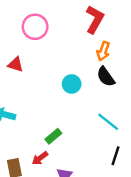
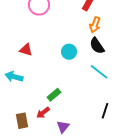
red triangle: (16, 65) -> (26, 50), moved
cyan line: (108, 122) -> (99, 72), moved

